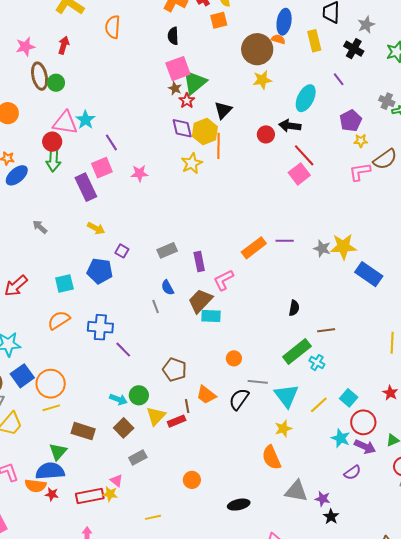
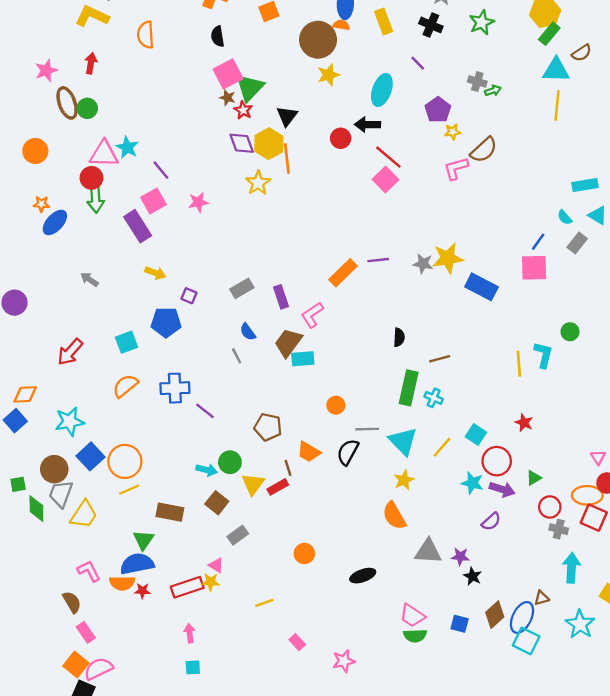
green rectangle: (297, 352) -> (409, 388), turned -32

